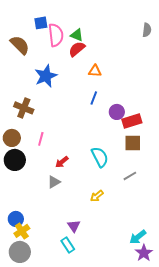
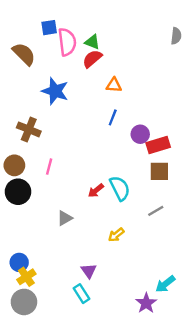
blue star: (46, 76) -> (55, 91), turned -30
red arrow: (62, 162) -> (96, 191), moved
purple star: (144, 253) -> (146, 303), moved

